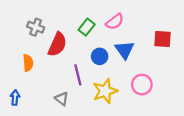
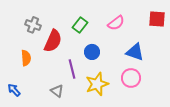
pink semicircle: (115, 22) -> (116, 23), moved
red square: (162, 39) -> (157, 19), moved
blue triangle: (125, 50) -> (135, 52), moved, turned -36
blue arrow: (15, 98) -> (14, 90), turned -48

